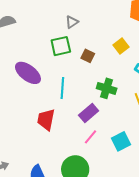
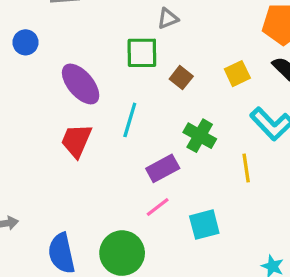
red trapezoid: (46, 120) -> (76, 141), moved

